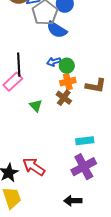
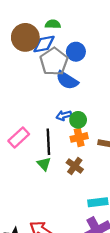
black line: (19, 65) -> (48, 142), moved
brown cross: (64, 98) -> (75, 166), moved

